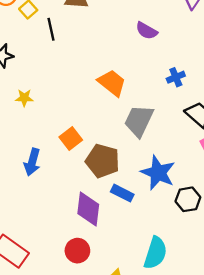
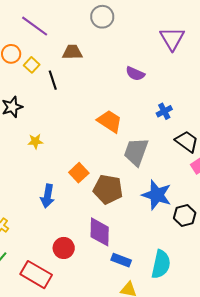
blue rectangle: (122, 193) -> (121, 260), moved
red circle: (77, 251) -> (64, 248), moved

